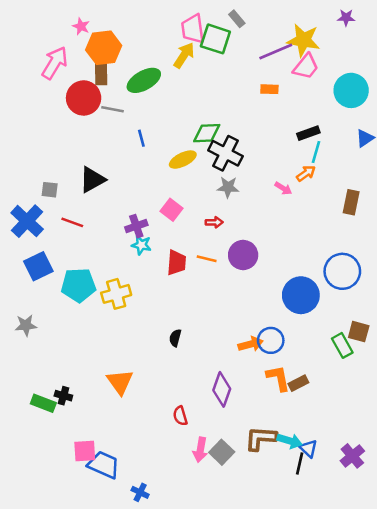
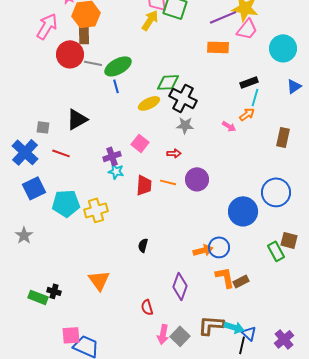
green ellipse: (144, 80) -> (118, 66), moved
orange rectangle: (269, 89) -> (218, 47), size x1.5
gray star: (26, 325) -> (24, 235), turned -30

